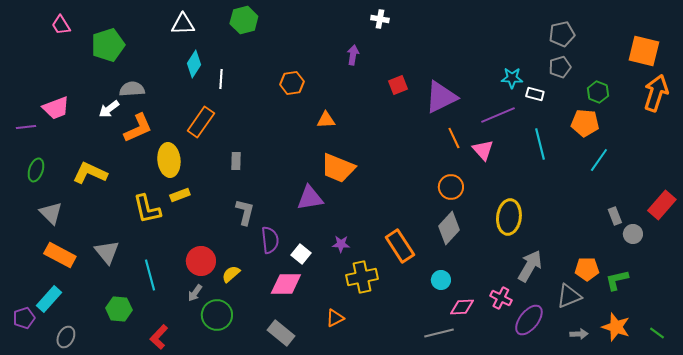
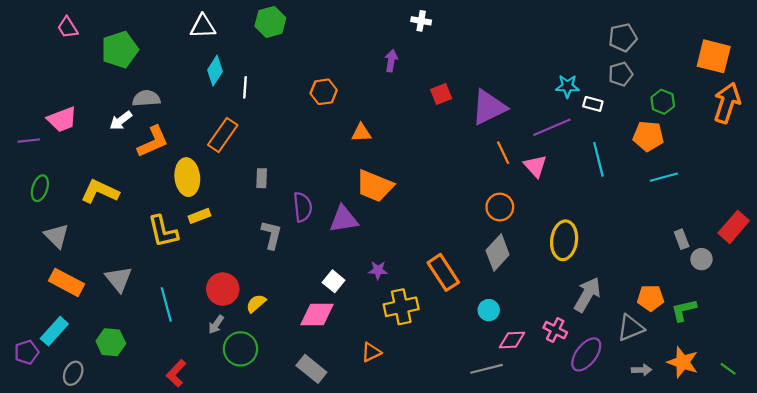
cyan line: (599, 160) -> (664, 177), turned 40
purple semicircle: (270, 240) -> (303, 207), moved
green hexagon: (119, 309) -> (111, 342), moved

